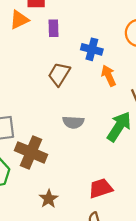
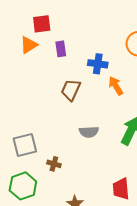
brown cross: (31, 152) -> (54, 164), size x0.5
red trapezoid: (101, 188) -> (121, 189), turned -70

